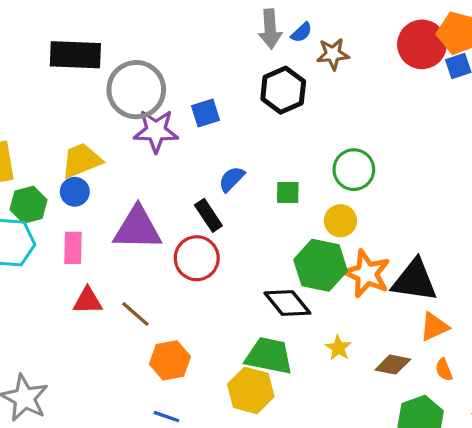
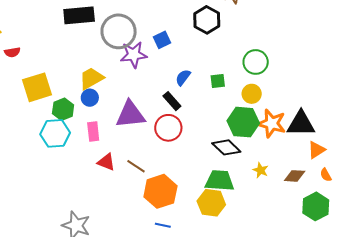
red triangle: (88, 301) -> (106, 162), turned 30
orange hexagon: (170, 360) -> (160, 191), size x1.4

